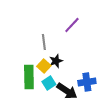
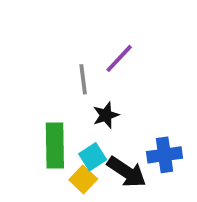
purple line: (72, 25) -> (119, 58), moved
yellow square: (44, 66) -> (83, 179), moved

